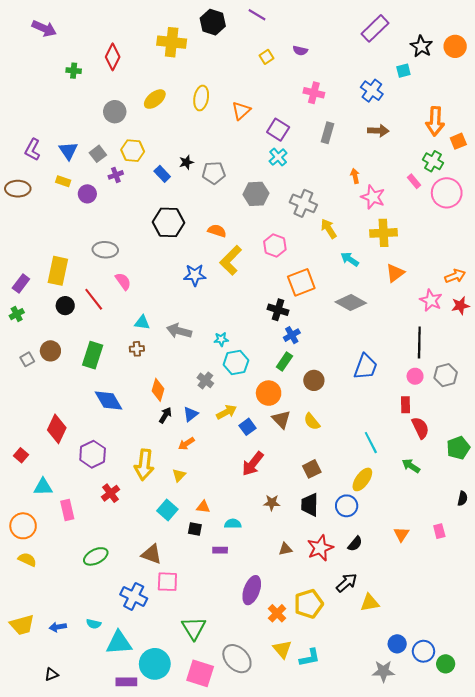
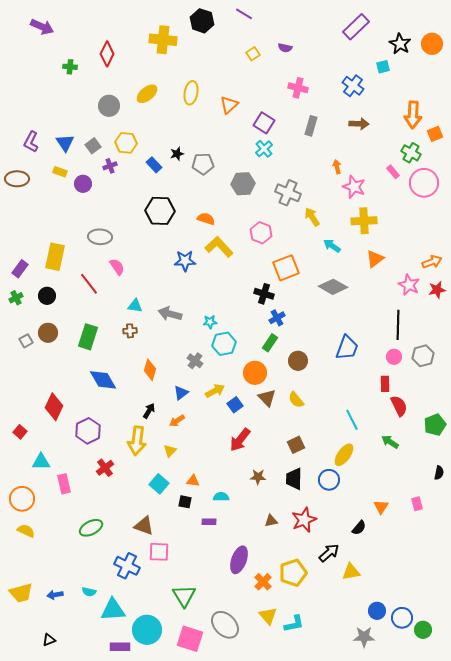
yellow L-shape: (231, 260) -> (219, 247), turned 92
black circle: (65, 306) -> (47, 296), moved
black arrow: (165, 415) -> (149, 411), moved
black semicircle: (355, 544) -> (359, 528), moved

